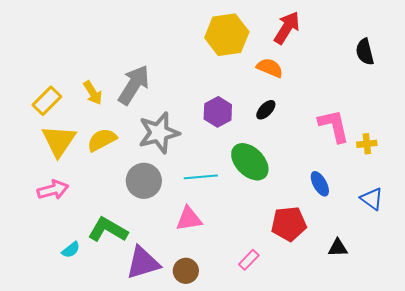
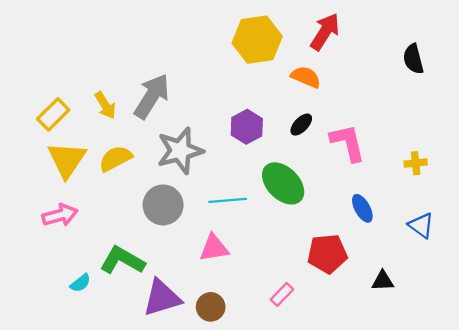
pink L-shape: (334, 126) -> (348, 143), moved

